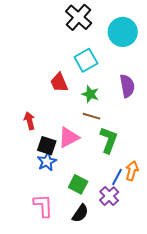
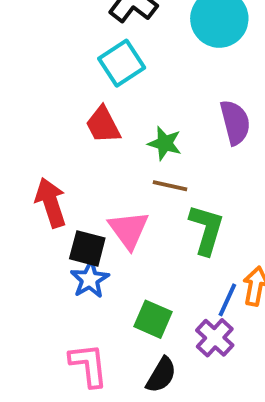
cyan square: (86, 60) -> (122, 63), moved
red arrow: (29, 121) -> (51, 203), size x1.4
pink triangle: (69, 137) -> (129, 230), turned -35

